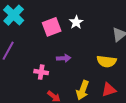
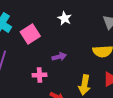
pink square: (52, 27) -> (30, 34), moved

